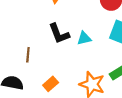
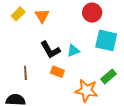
orange rectangle: (51, 84) -> (57, 72), moved, turned 72

